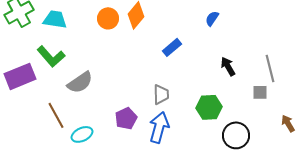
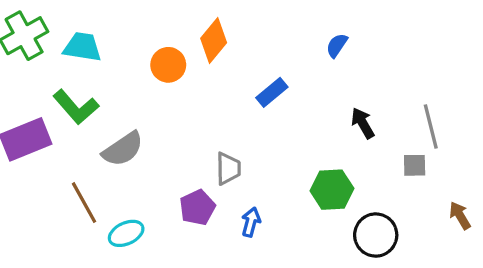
orange circle: (108, 18) -> (168, 65), moved
gray trapezoid: (161, 94) -> (228, 169), moved
blue arrow: (159, 127) -> (251, 222), size x0.6

